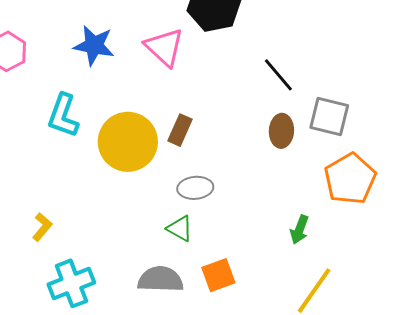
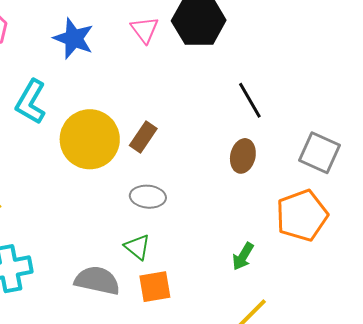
pink triangle: (164, 47) -> (145, 30), moved, size x0.7
gray square: (329, 116) -> (319, 153), moved
green triangle: (180, 228) -> (137, 247), moved

